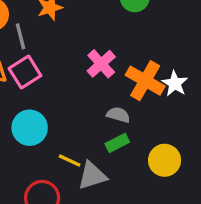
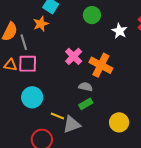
pink square: (25, 72) -> (28, 64), turned 36
white star: (175, 84) -> (119, 31), moved
yellow circle: (165, 160) -> (119, 122), moved

